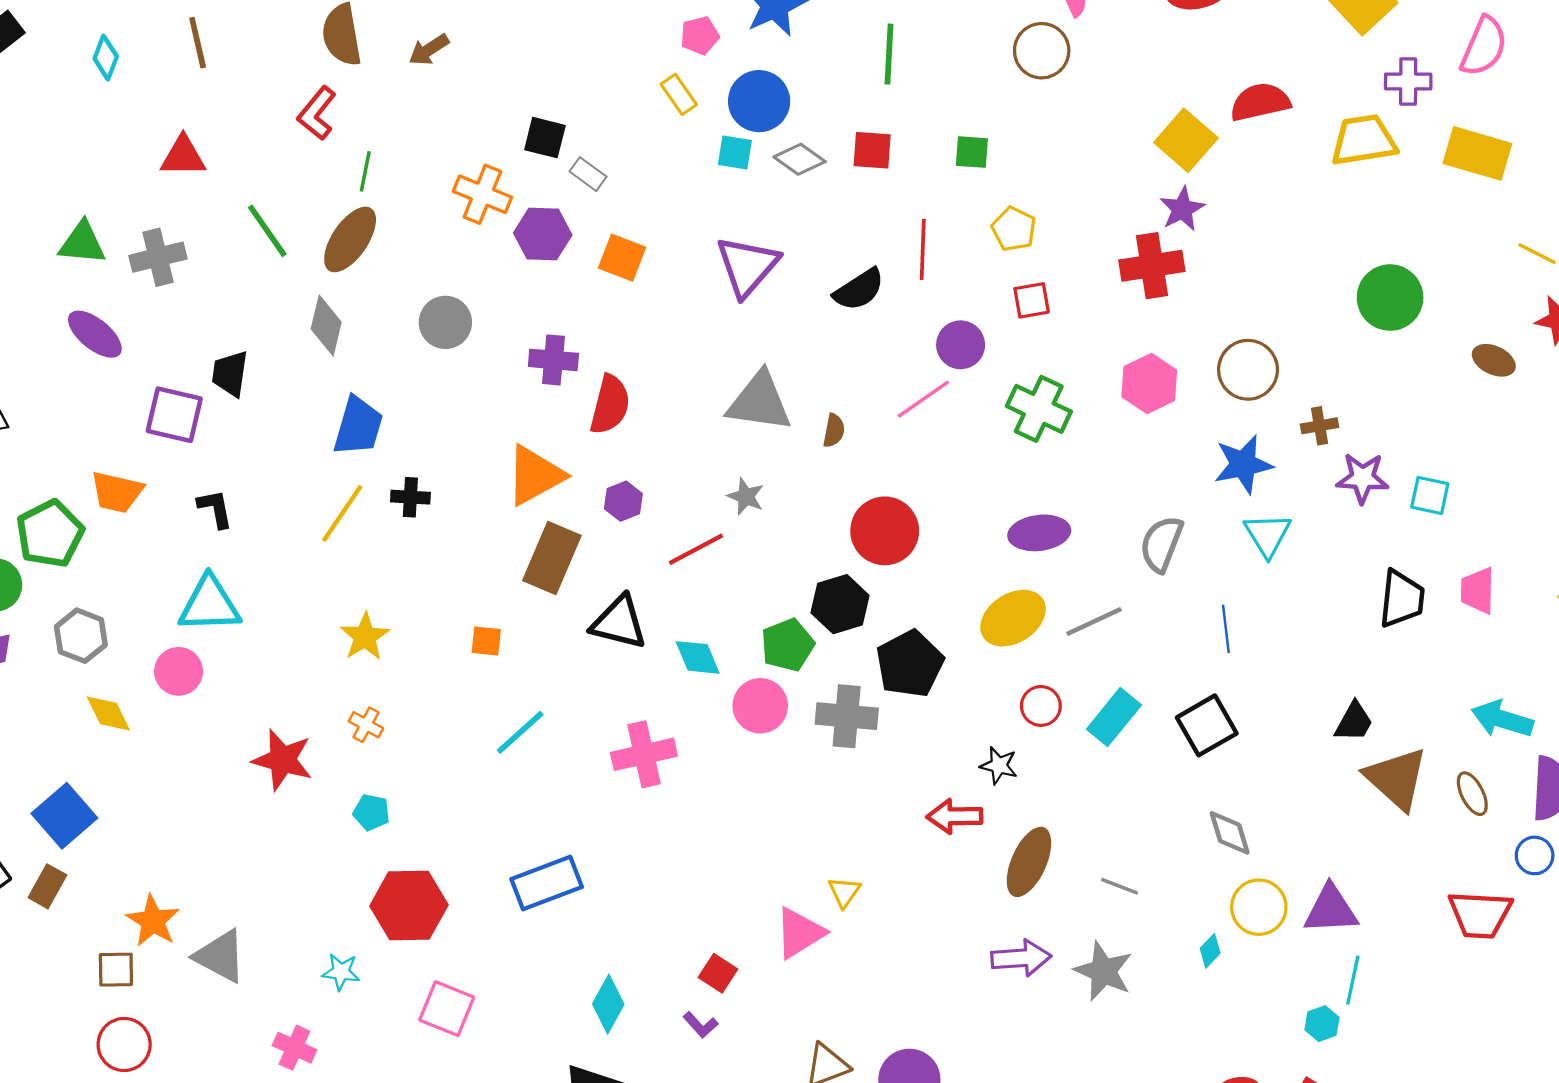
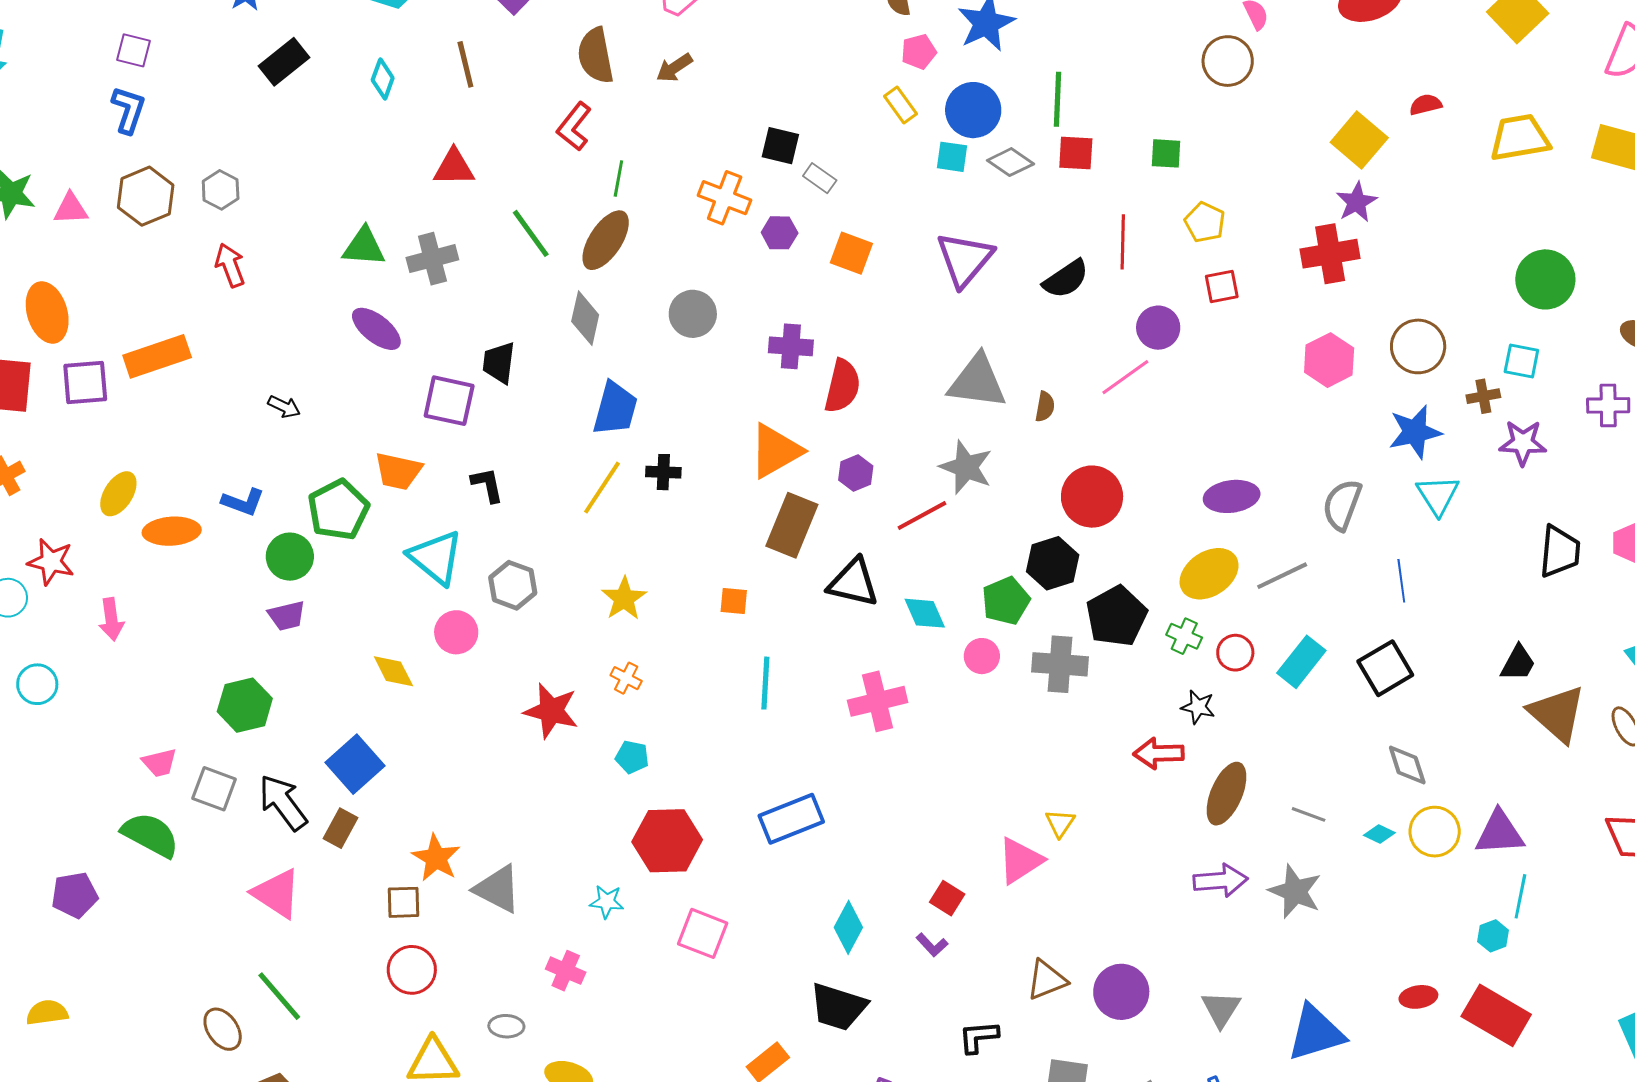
green line: (889, 54) -> (1058, 99), moved
purple cross: (1408, 81) -> (1608, 405), moved
red semicircle: (1260, 102) -> (1426, 105), size x0.6
purple hexagon: (543, 234) -> (780, 233), size x0.7
green cross: (1039, 409) -> (1184, 636), moved, size x0.6
cyan square: (1430, 495) -> (1521, 361), moved
gray star: (746, 496) -> (966, 467), size x1.6
cyan triangle: (210, 604) -> (436, 558), moved, turned 42
gray hexagon: (81, 636) -> (513, 585), moved
pink circle: (760, 706) -> (982, 656), size x0.7
cyan line: (520, 732) -> (765, 683), turned -44
cyan diamond: (1210, 951) -> (1379, 834), moved, turned 72

